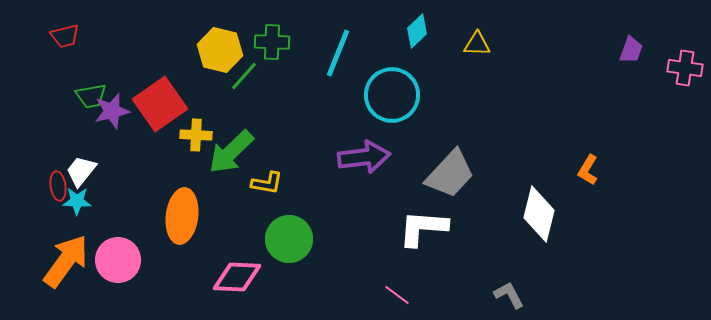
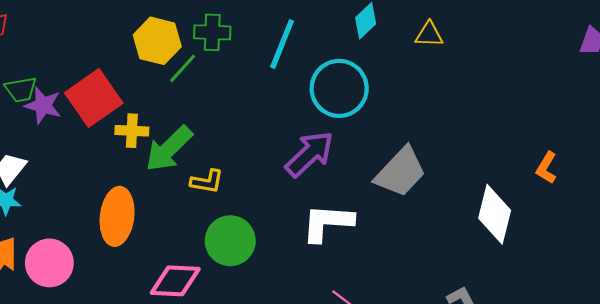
purple star: (112, 111) -> (43, 105), turned 30
purple arrow: (364, 157) -> (310, 154), turned -36
white L-shape: (423, 228) -> (328, 223), moved

